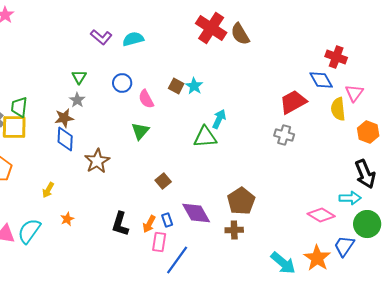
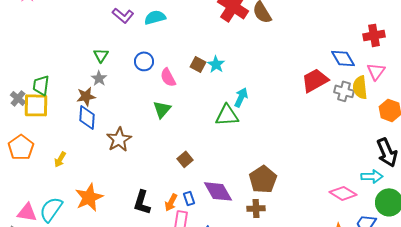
red cross: (336, 57) -> (374, 35), moved, turned -30
gray cross: (284, 135) -> (344, 91), moved
yellow arrow: (48, 190) -> (60, 159), moved
orange star: (67, 219) -> (89, 197), size x2.0

